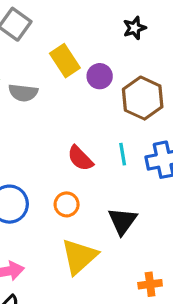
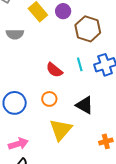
purple circle: (100, 76) -> (63, 11), moved
black triangle: (123, 221) -> (85, 105), turned -30

